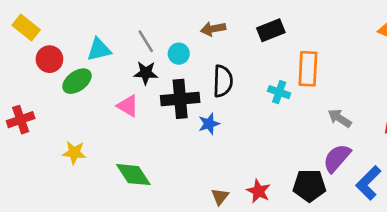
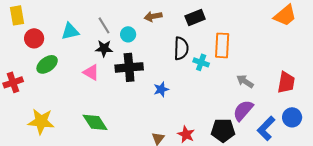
yellow rectangle: (26, 27) -> (17, 15), turned 42
green ellipse: (77, 81) -> (47, 64), moved
black semicircle: (223, 81) -> (181, 48), moved
blue star: (209, 124) -> (161, 89), moved
yellow star: (74, 153) -> (41, 121), moved, size x1.5

